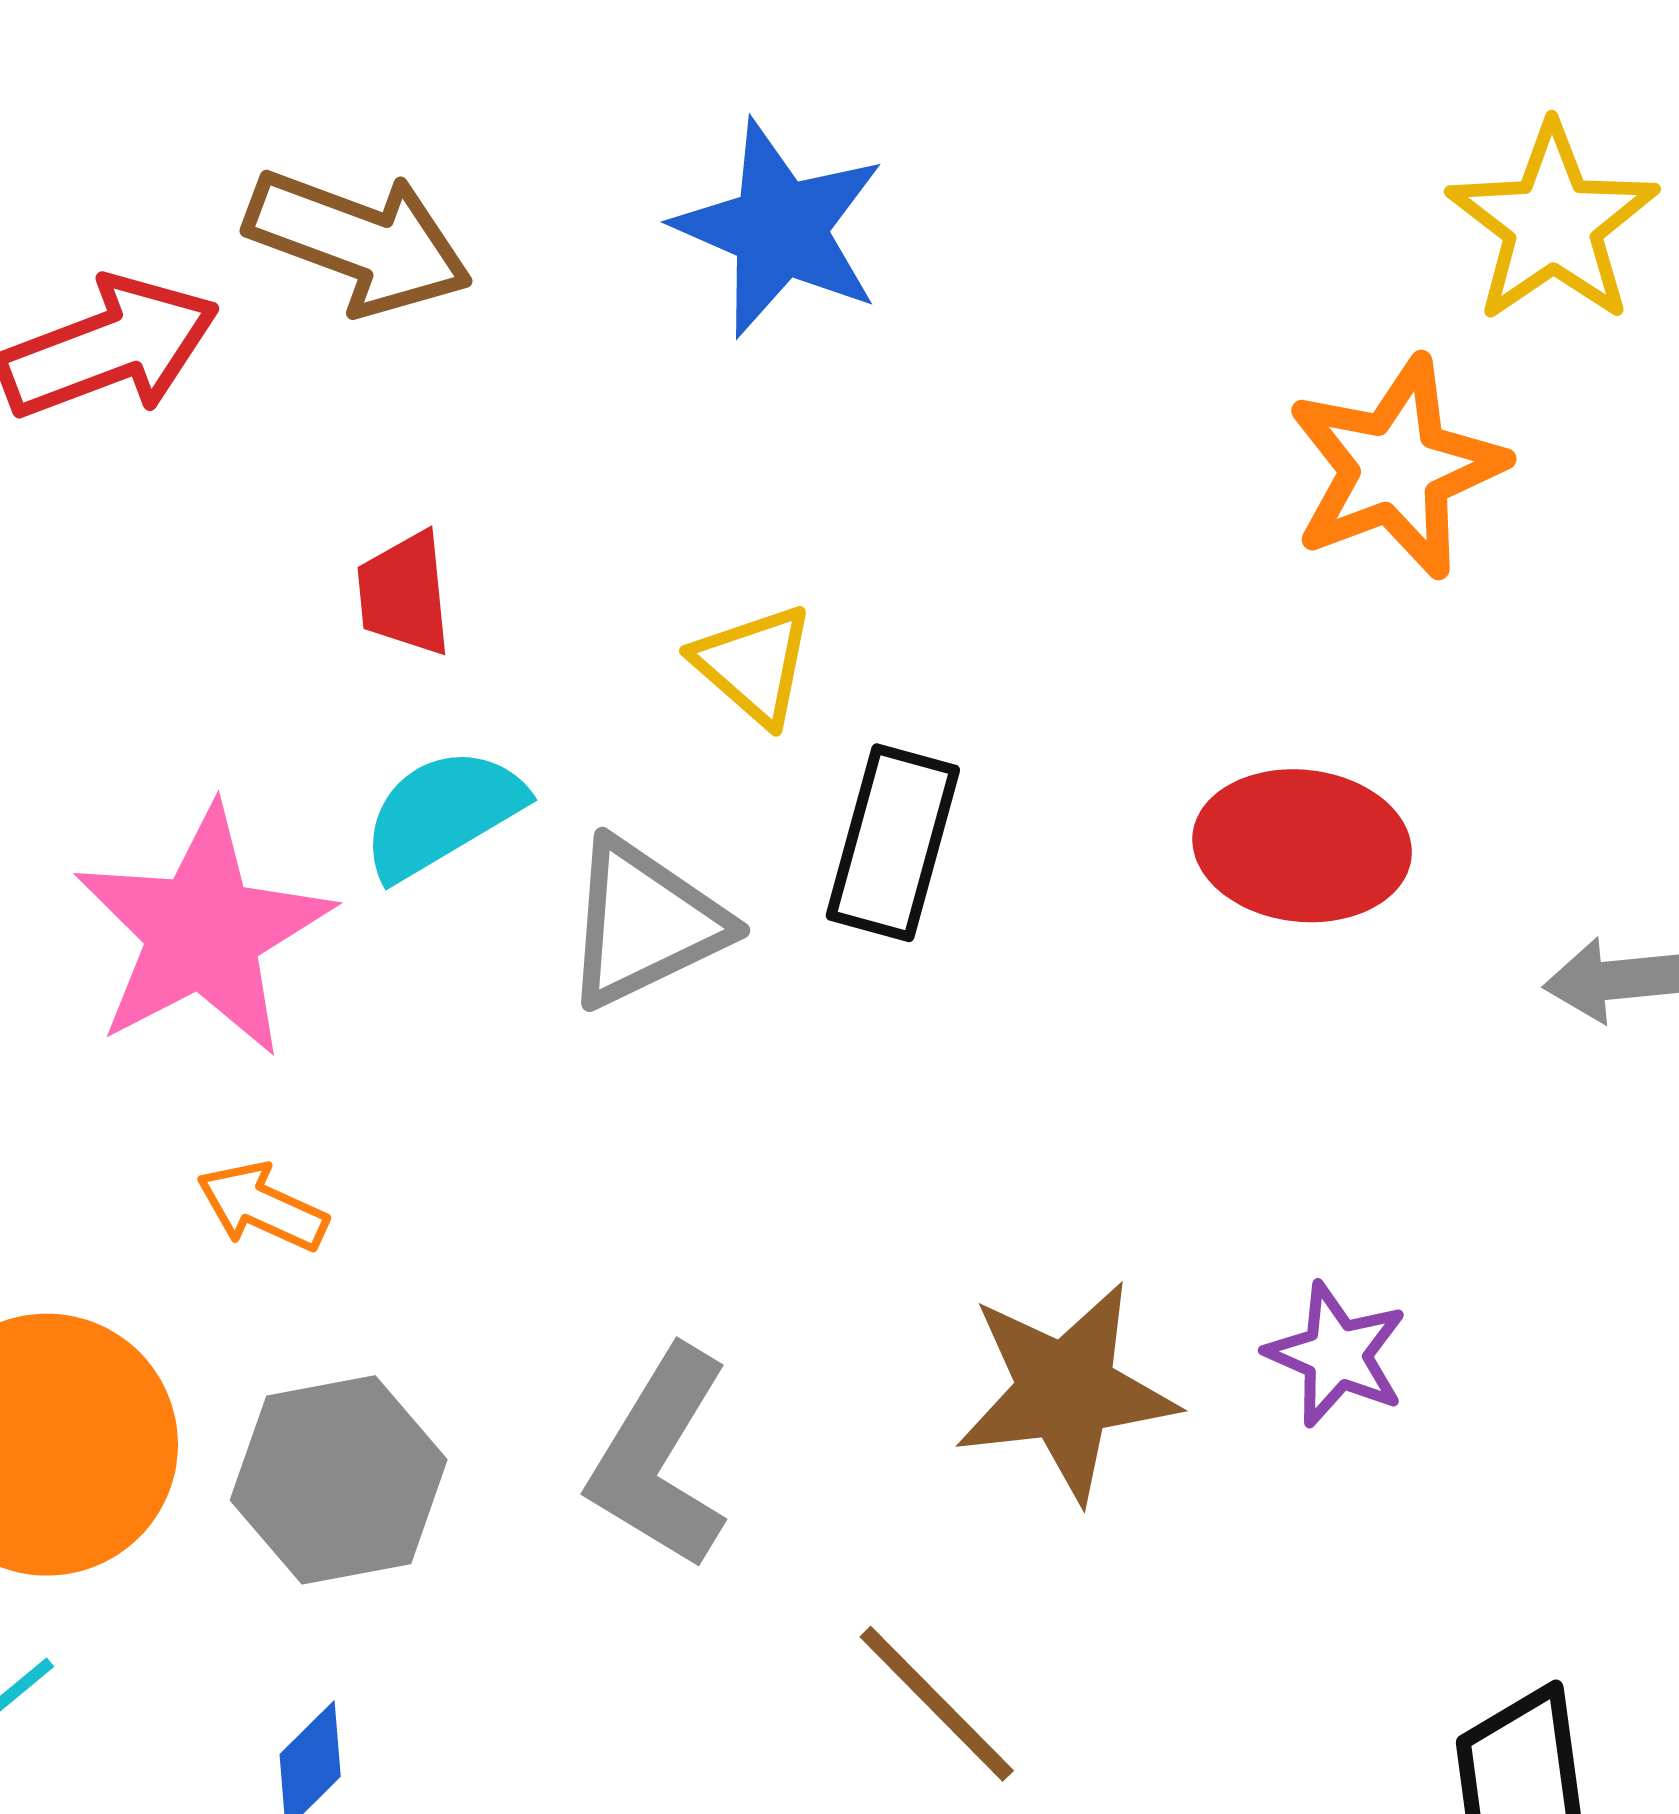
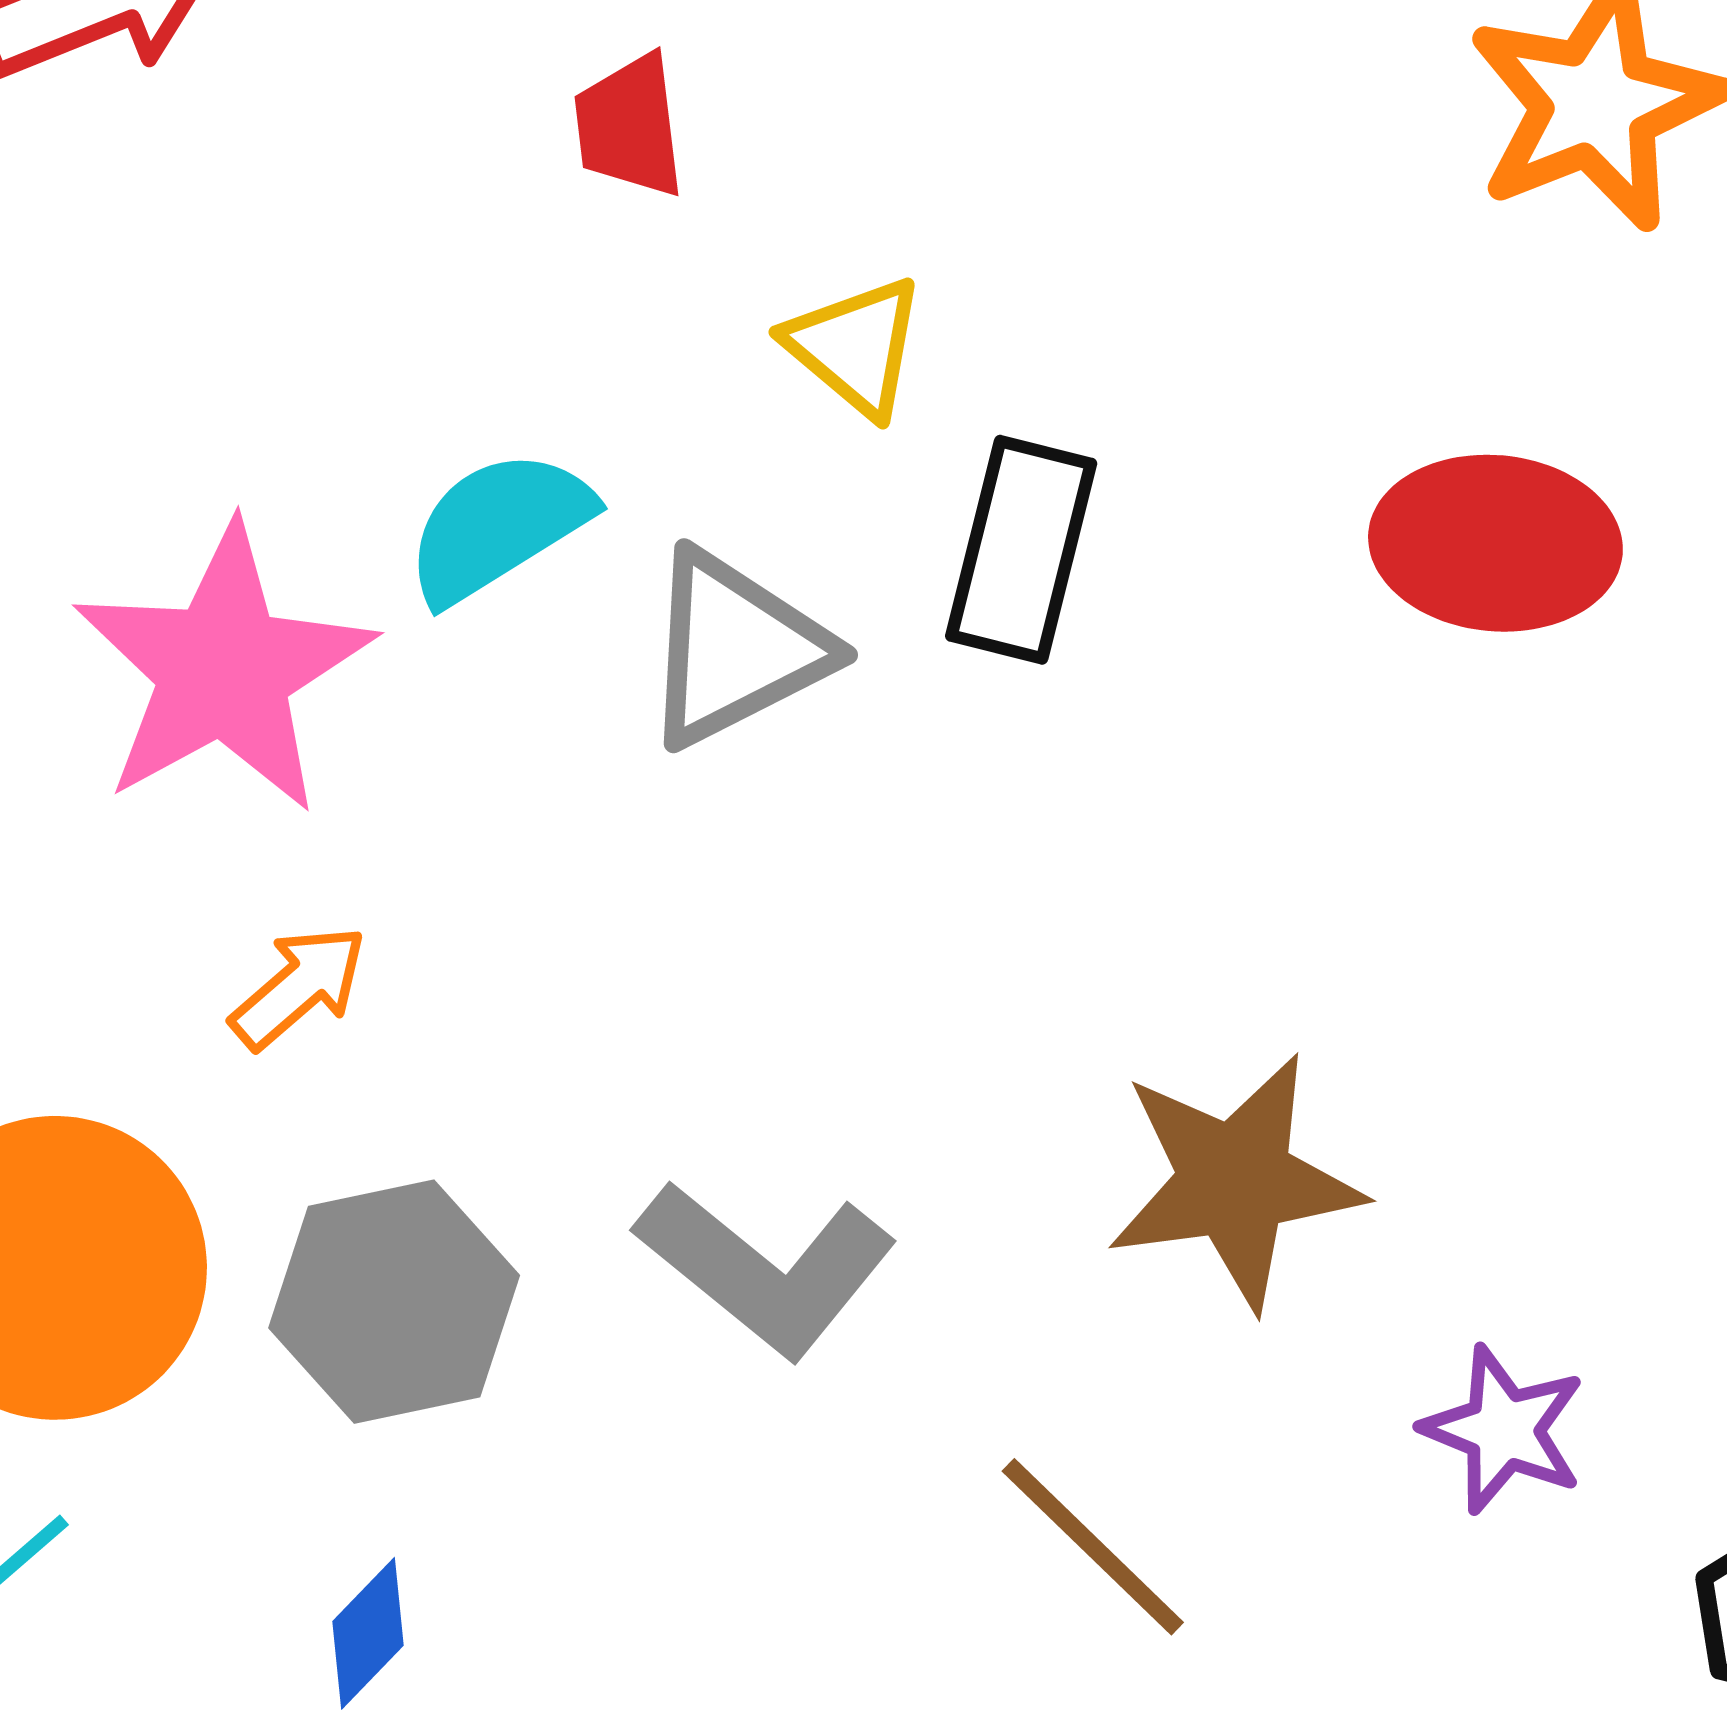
red trapezoid: (404, 594) -> (629, 126), moved
orange arrow: (262, 1207) -> (299, 987), turned 116
purple star: (1336, 1355) -> (1504, 1430), moved
gray L-shape: (660, 1458) -> (766, 1268), turned -81

